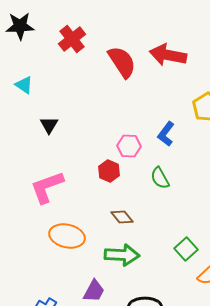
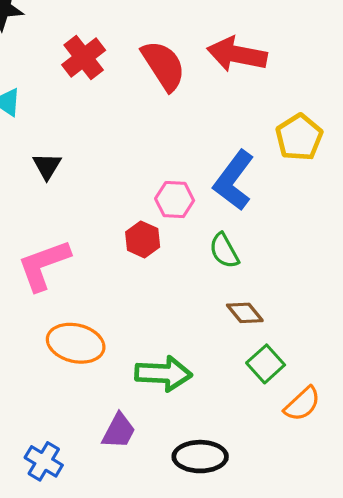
red cross: (72, 39) -> (84, 57), moved
blue L-shape: (166, 134) -> (234, 180), size x1.5
brown diamond: (122, 217) -> (245, 313), moved

